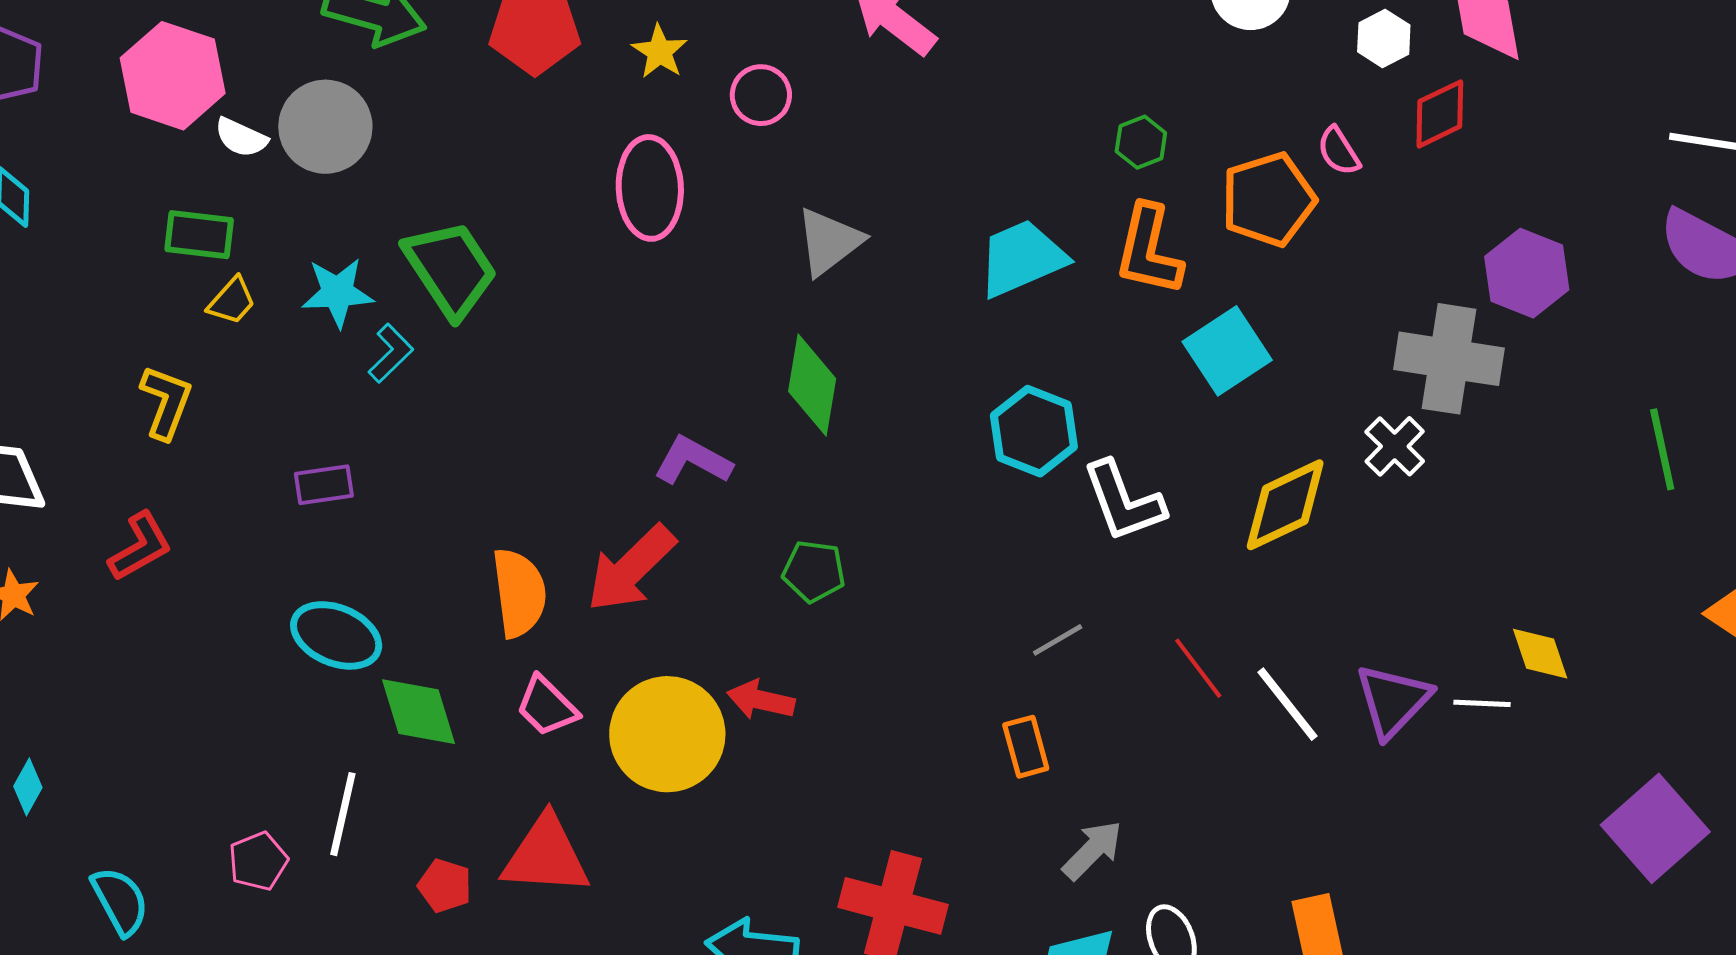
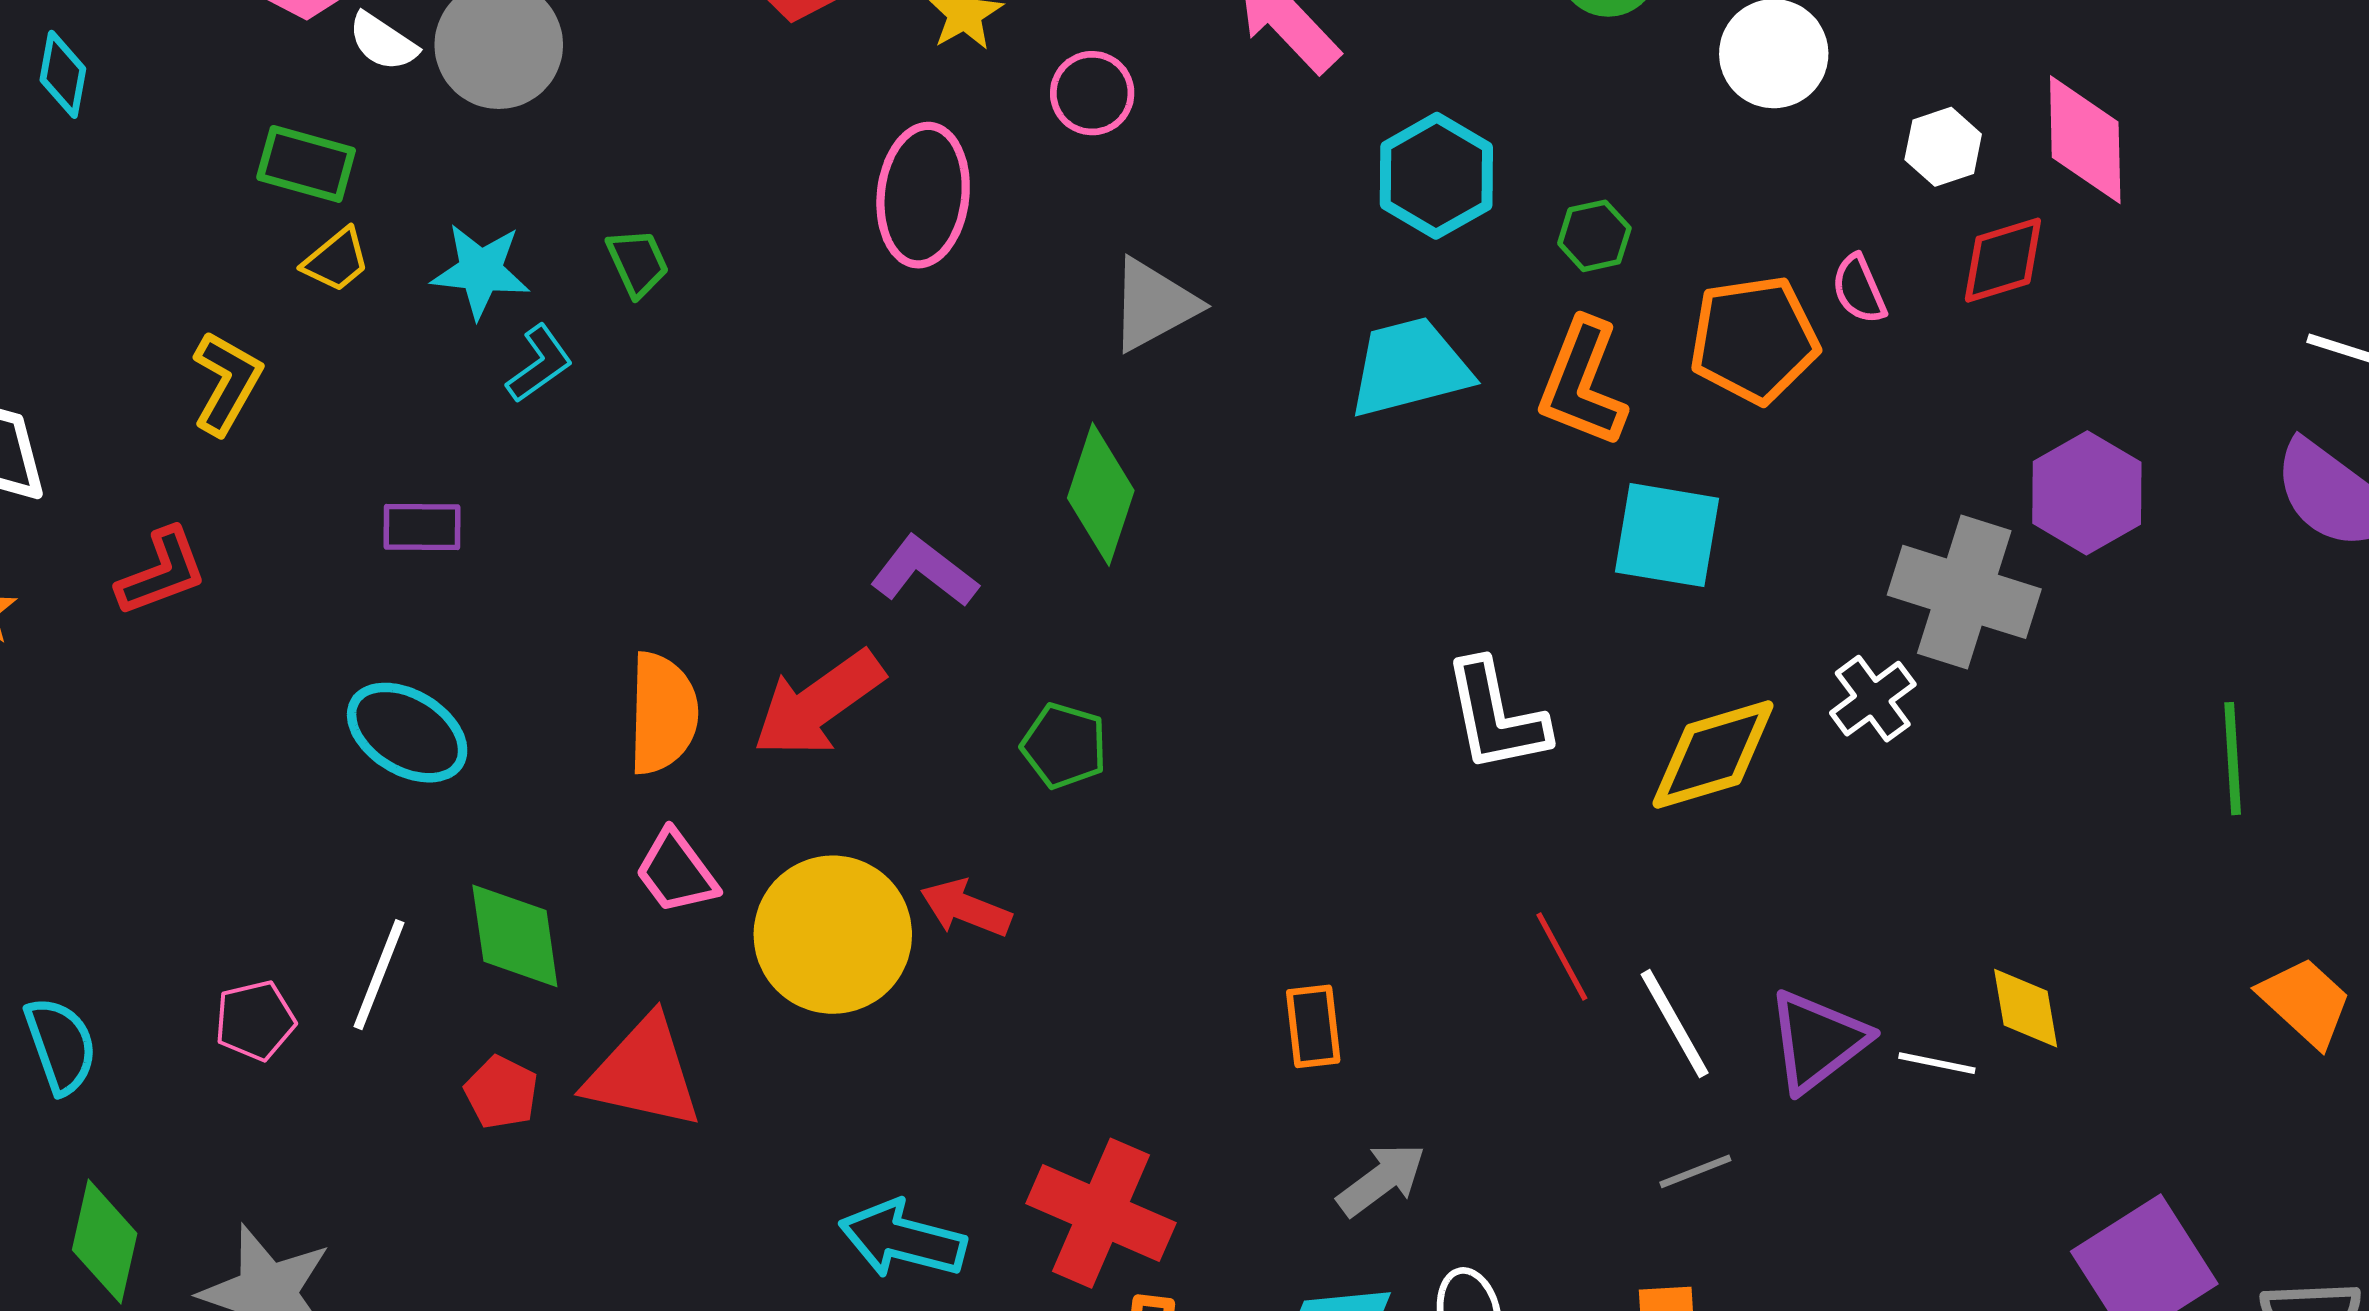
green trapezoid: (450, 269) -> (638, 263), size x0.5
cyan square: (1227, 351) -> (1667, 535), turned 34
cyan hexagon: (1034, 431) -> (1436, 176), moved
gray line: (1058, 640) -> (1695, 1171), moved
green diamond: (418, 712) -> (515, 936), moved

